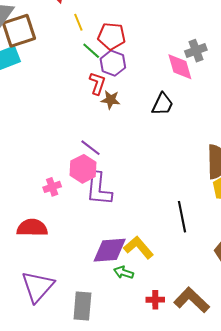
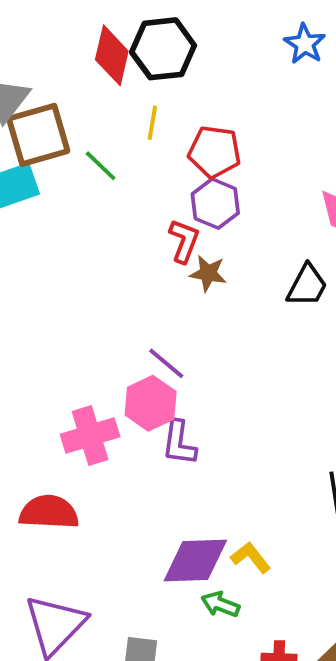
yellow line: (78, 22) -> (152, 123), turned 30
green line: (91, 51) -> (101, 166), moved
pink cross: (52, 187) -> (90, 435), size x1.6
purple L-shape: (99, 189) -> (179, 443), size x0.7
yellow L-shape: (139, 247) -> (251, 557), size x0.7

